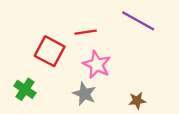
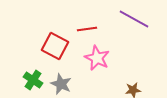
gray star: (84, 94) -> (61, 84), moved

